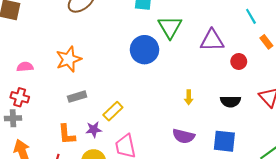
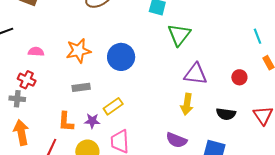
purple triangle: (212, 40) -> (196, 74), moved
blue circle: (145, 50) -> (121, 57), moved
yellow arrow: (189, 97) -> (187, 104), size x1.5

